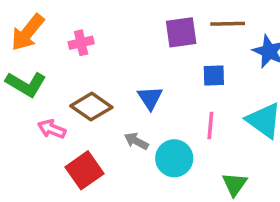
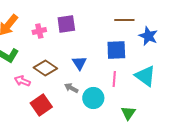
purple square: (181, 32) -> (66, 24), moved
blue square: (214, 76) -> (116, 50), size x1.5

